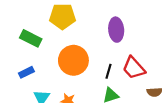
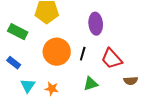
black line: (108, 71) -> (83, 54), moved
blue rectangle: (26, 72) -> (14, 63), turned 64

